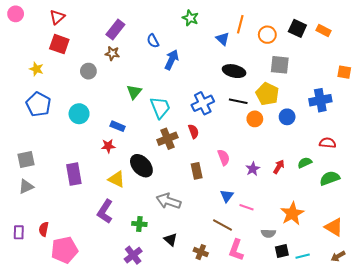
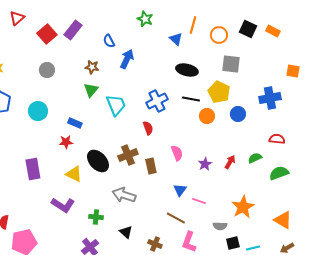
red square: (59, 44) -> (47, 34), moved, turned 30
brown star: (112, 53) -> (92, 67), moved
brown cross: (167, 139) -> (128, 155), moved
purple L-shape: (105, 211) -> (63, 205), turned -90

